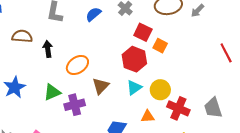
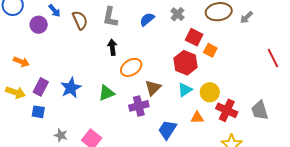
brown semicircle: (22, 36) -> (80, 20), moved, turned 60
black arrow: (48, 49) -> (112, 47), moved
purple cross: (75, 105) -> (139, 106), moved

